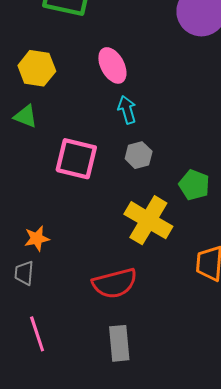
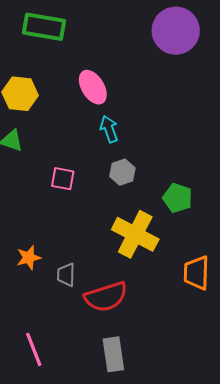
pink square: (76, 159) -> (63, 179), size x0.6
gray trapezoid: (24, 273) -> (66, 275), moved

